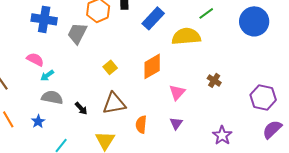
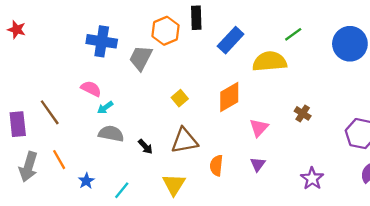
blue star: (38, 121) -> (86, 181), moved

